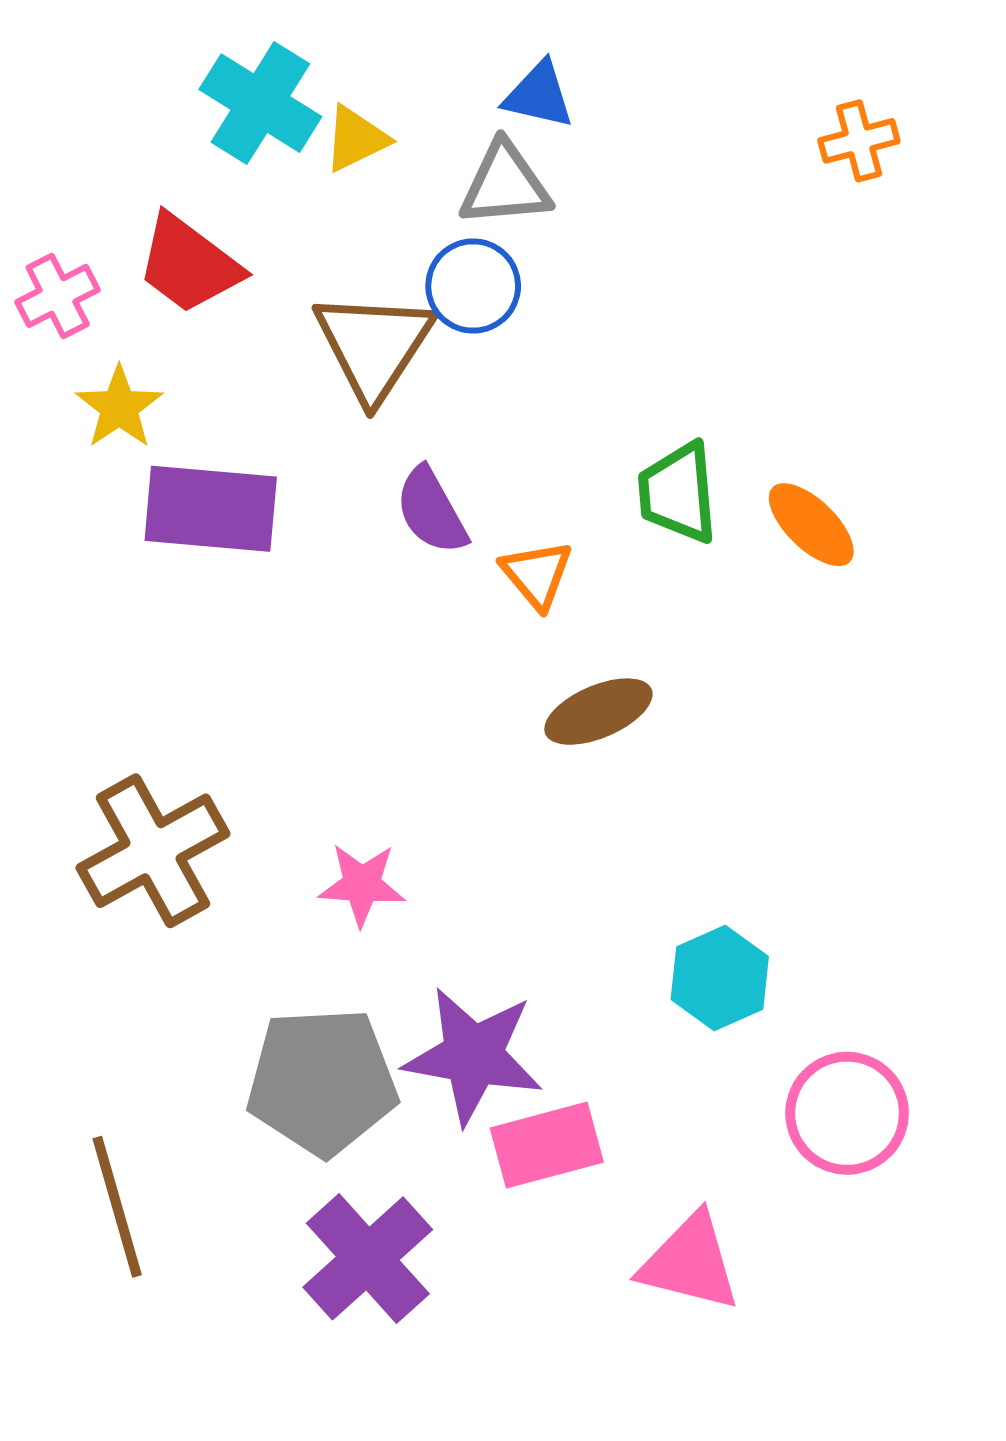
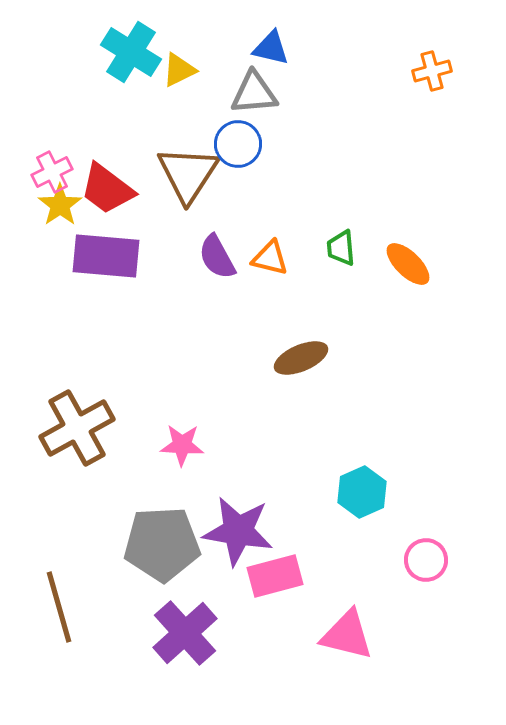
red trapezoid: (189, 264) -> (107, 189), moved
pink cross: (58, 296) -> (52, 172), moved
green trapezoid: (678, 493) -> (341, 248), size x0.7
orange triangle: (537, 574) -> (270, 258), moved, turned -36
pink circle: (847, 1113) -> (426, 560), size x0.7

